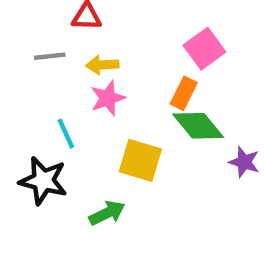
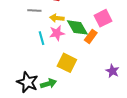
green diamond: (198, 126) -> (77, 27), moved
cyan line: (66, 134) -> (42, 38), moved
black star: (43, 181) -> (27, 82), moved

